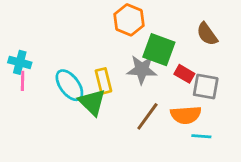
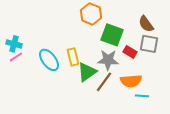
gray star: (142, 70) -> (108, 60), moved
pink line: (23, 81) -> (16, 57), turned 56
gray square: (206, 87) -> (149, 44), moved
green triangle: (92, 102) -> (87, 72), moved, turned 40

